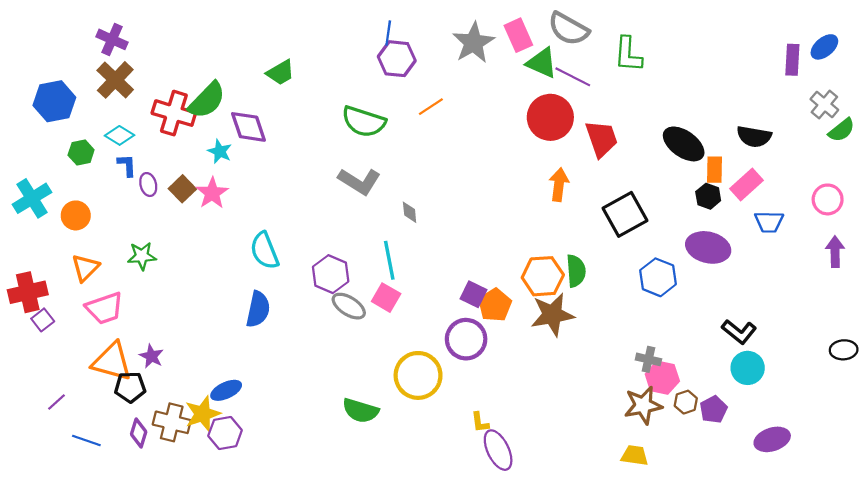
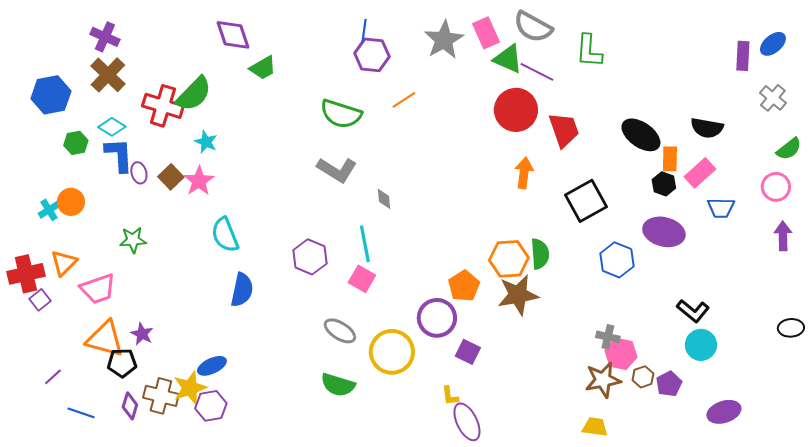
purple diamond: (248, 127) -> (233, 35), moved
green semicircle: (841, 130) -> (789, 149), moved
blue L-shape: (127, 165) -> (119, 155), size x1.6
cyan cross: (32, 198) -> (49, 210), moved, size x0.6
cyan semicircle: (264, 251) -> (225, 235), moved
orange triangle: (85, 268) -> (64, 263), moved
purple square: (474, 294) -> (468, 352), moved
gray ellipse: (349, 306) -> (340, 331), moved

